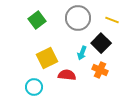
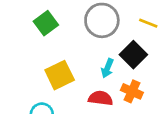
red semicircle: (67, 75) -> (101, 98), moved

